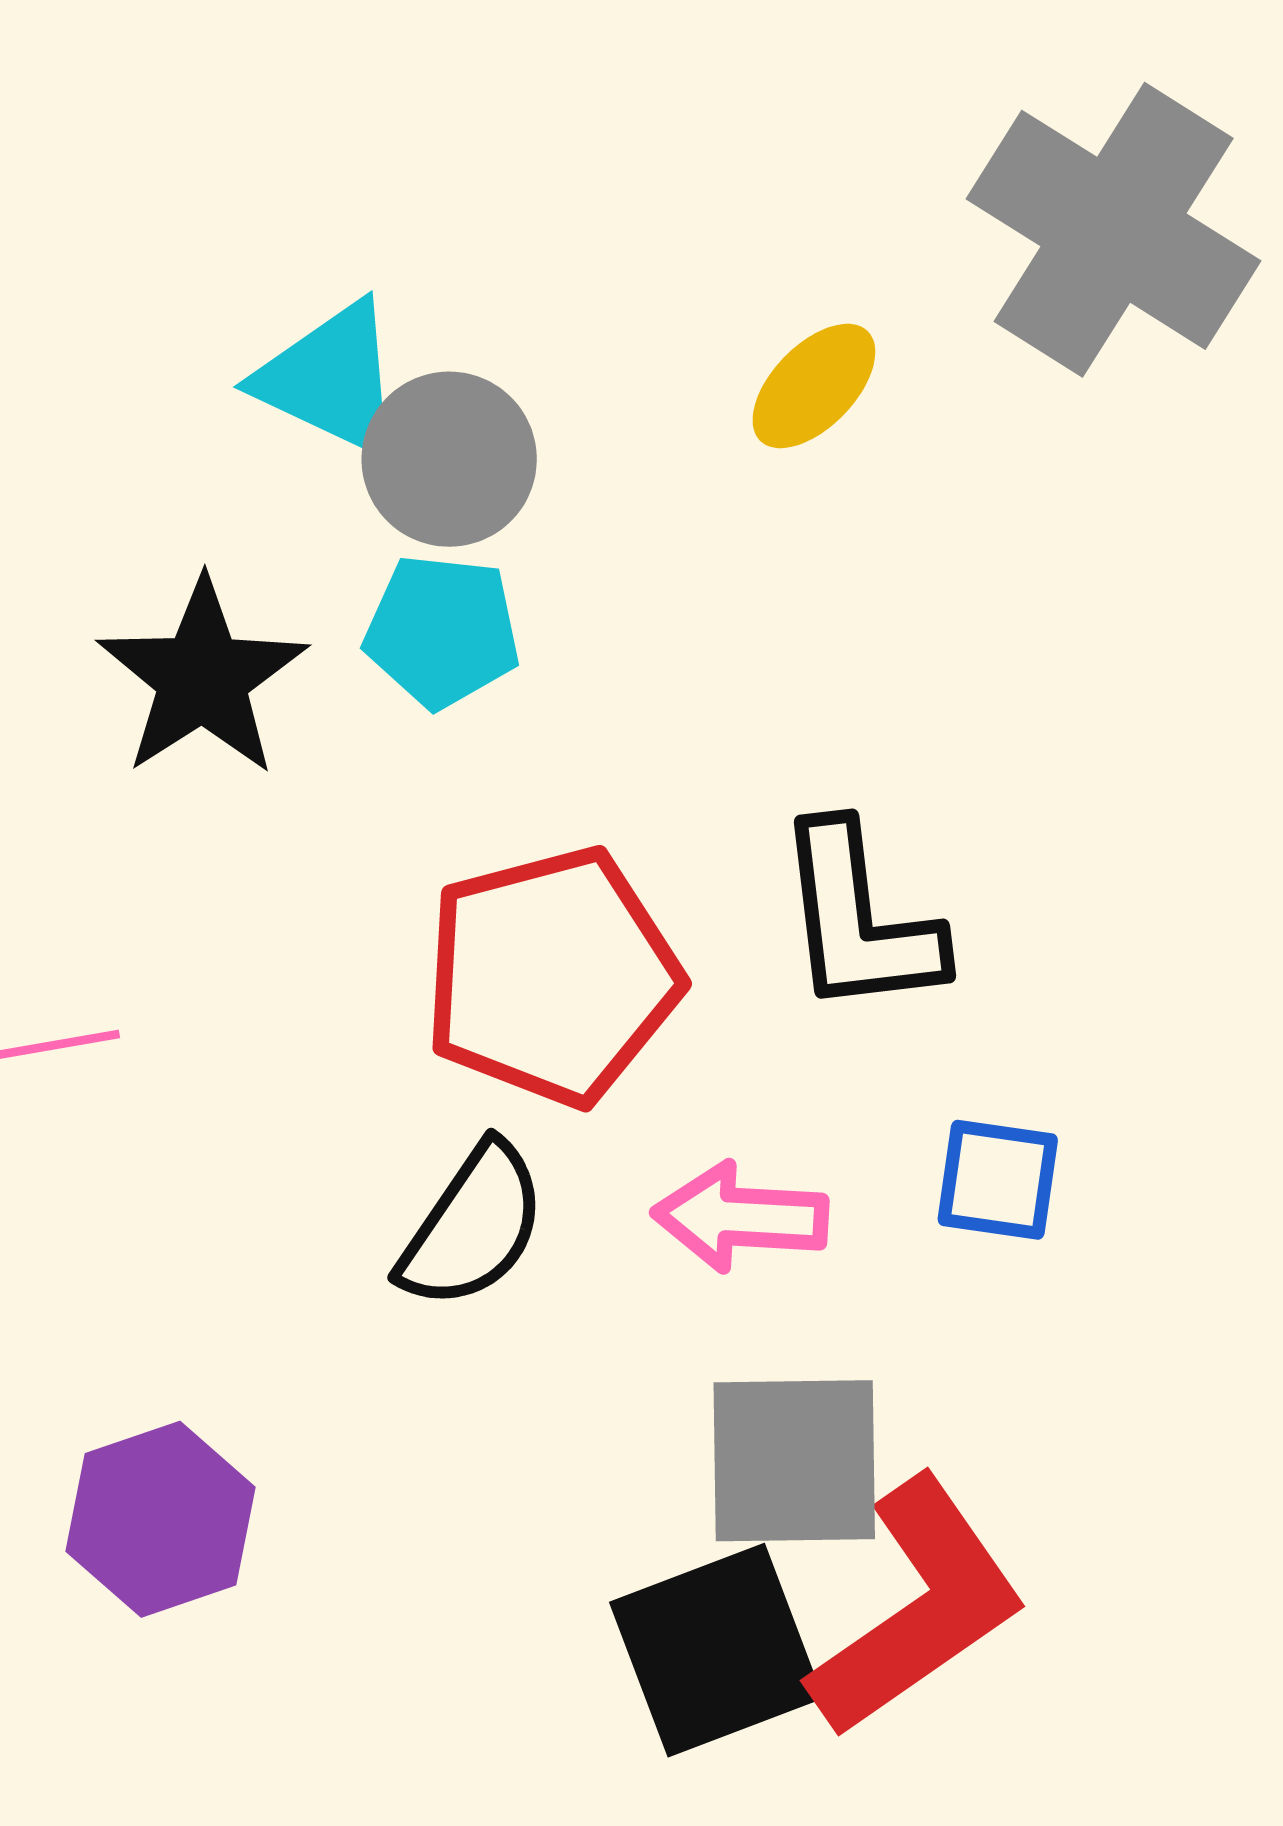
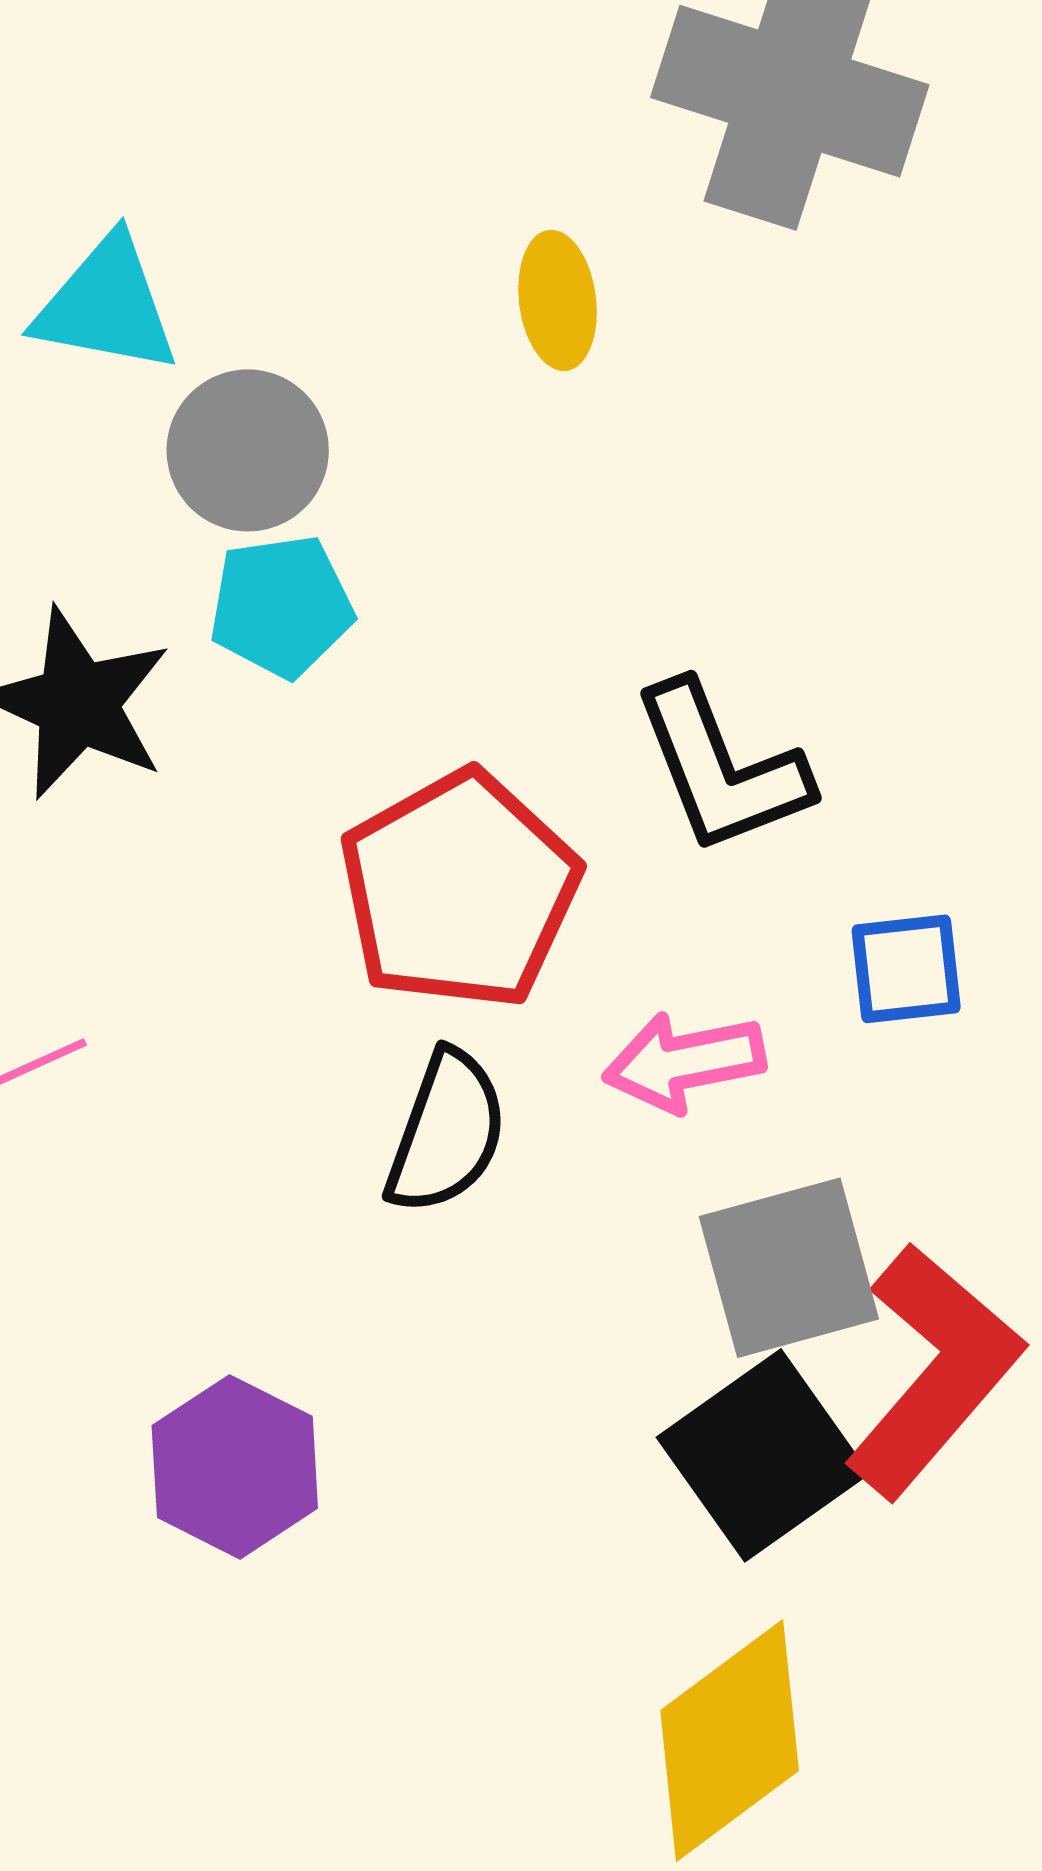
cyan triangle: (331, 379) -> (106, 305), moved
yellow ellipse: (814, 386) -> (558, 300), turned -37

